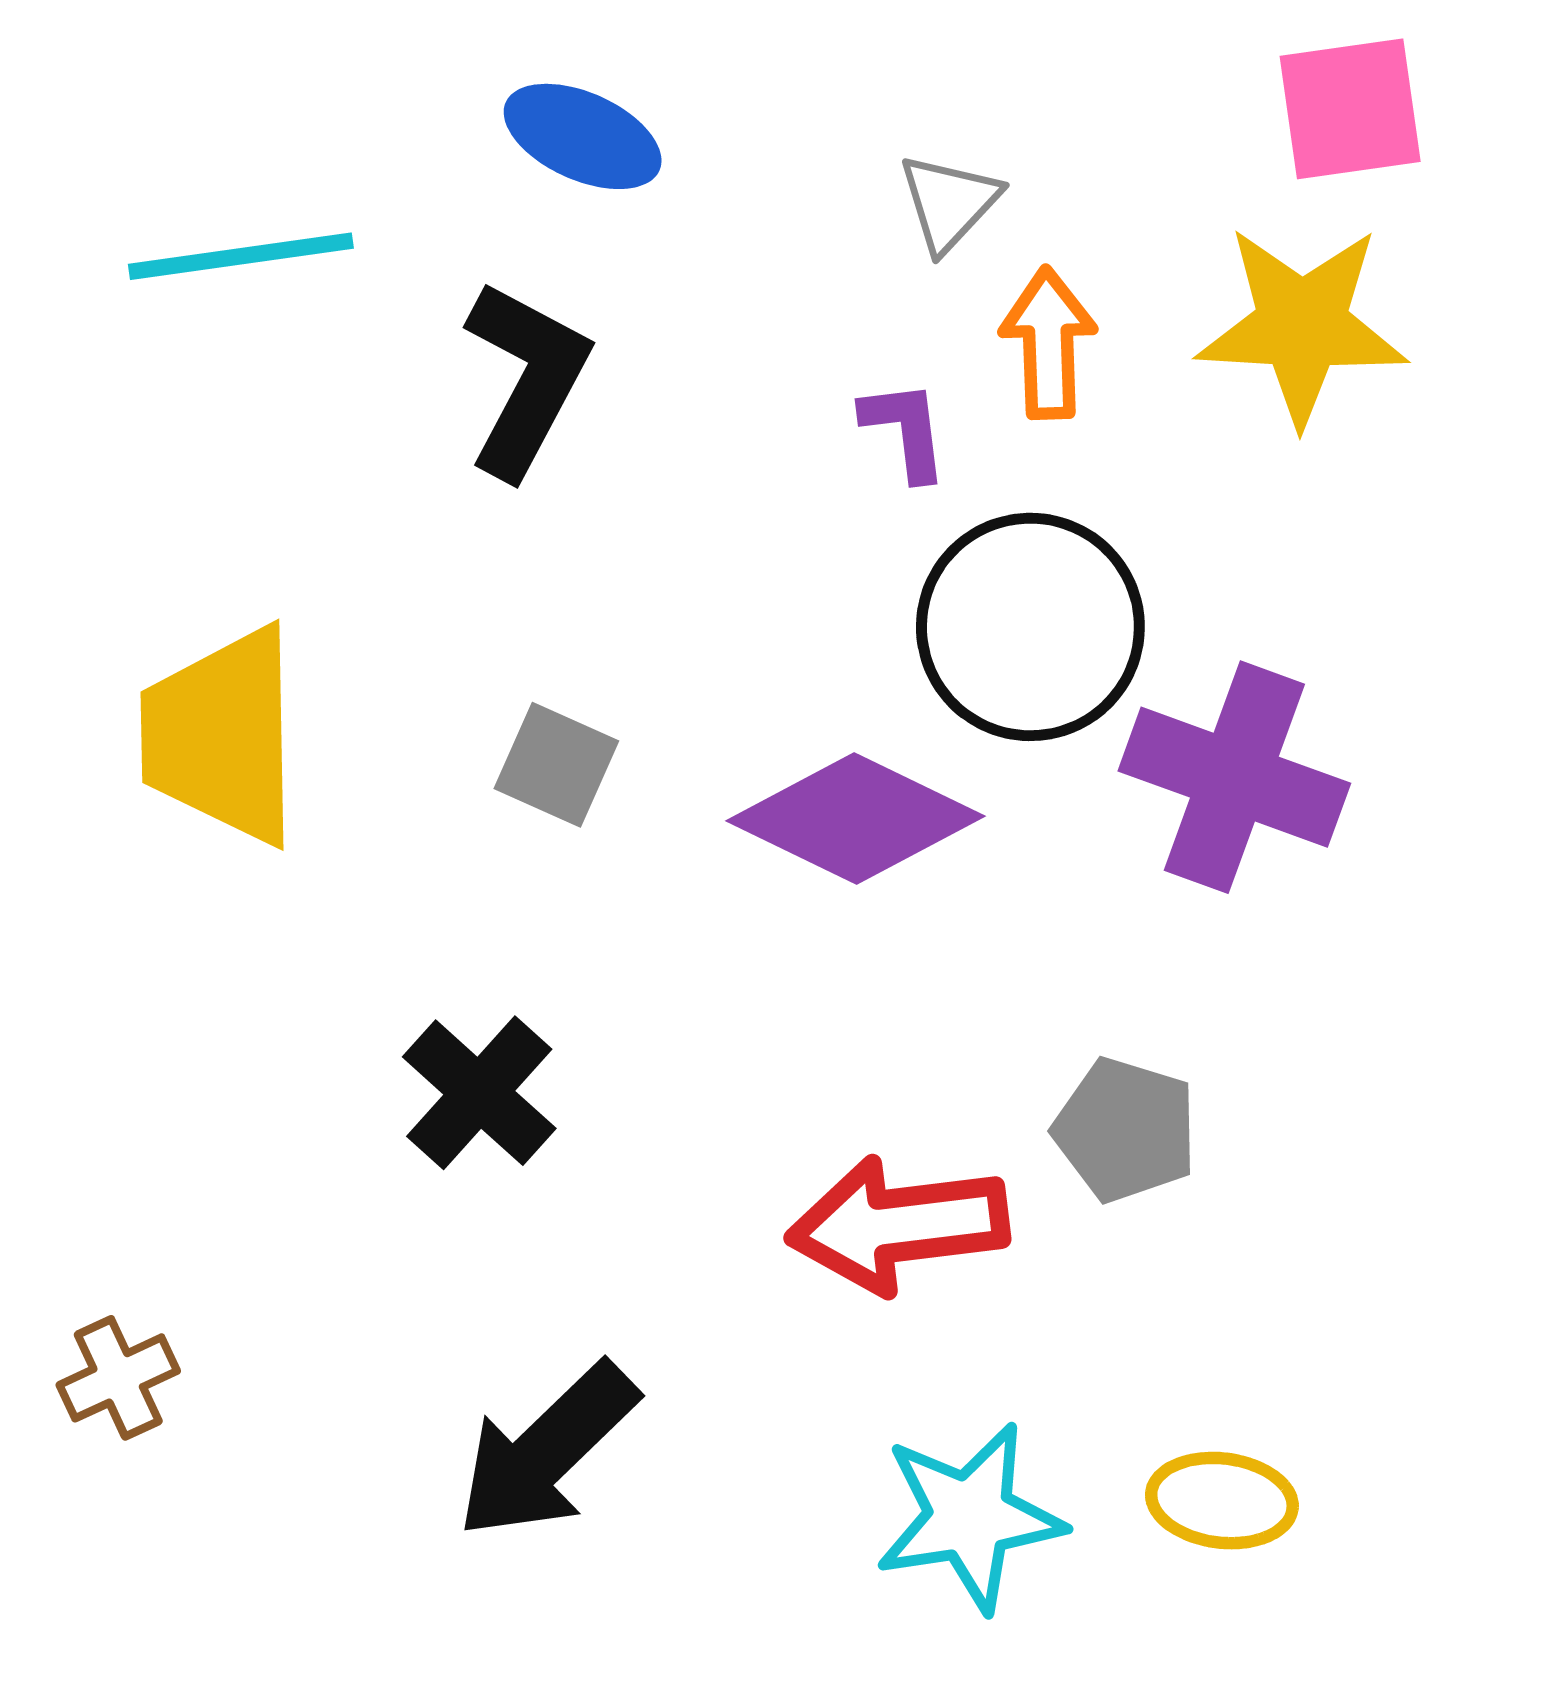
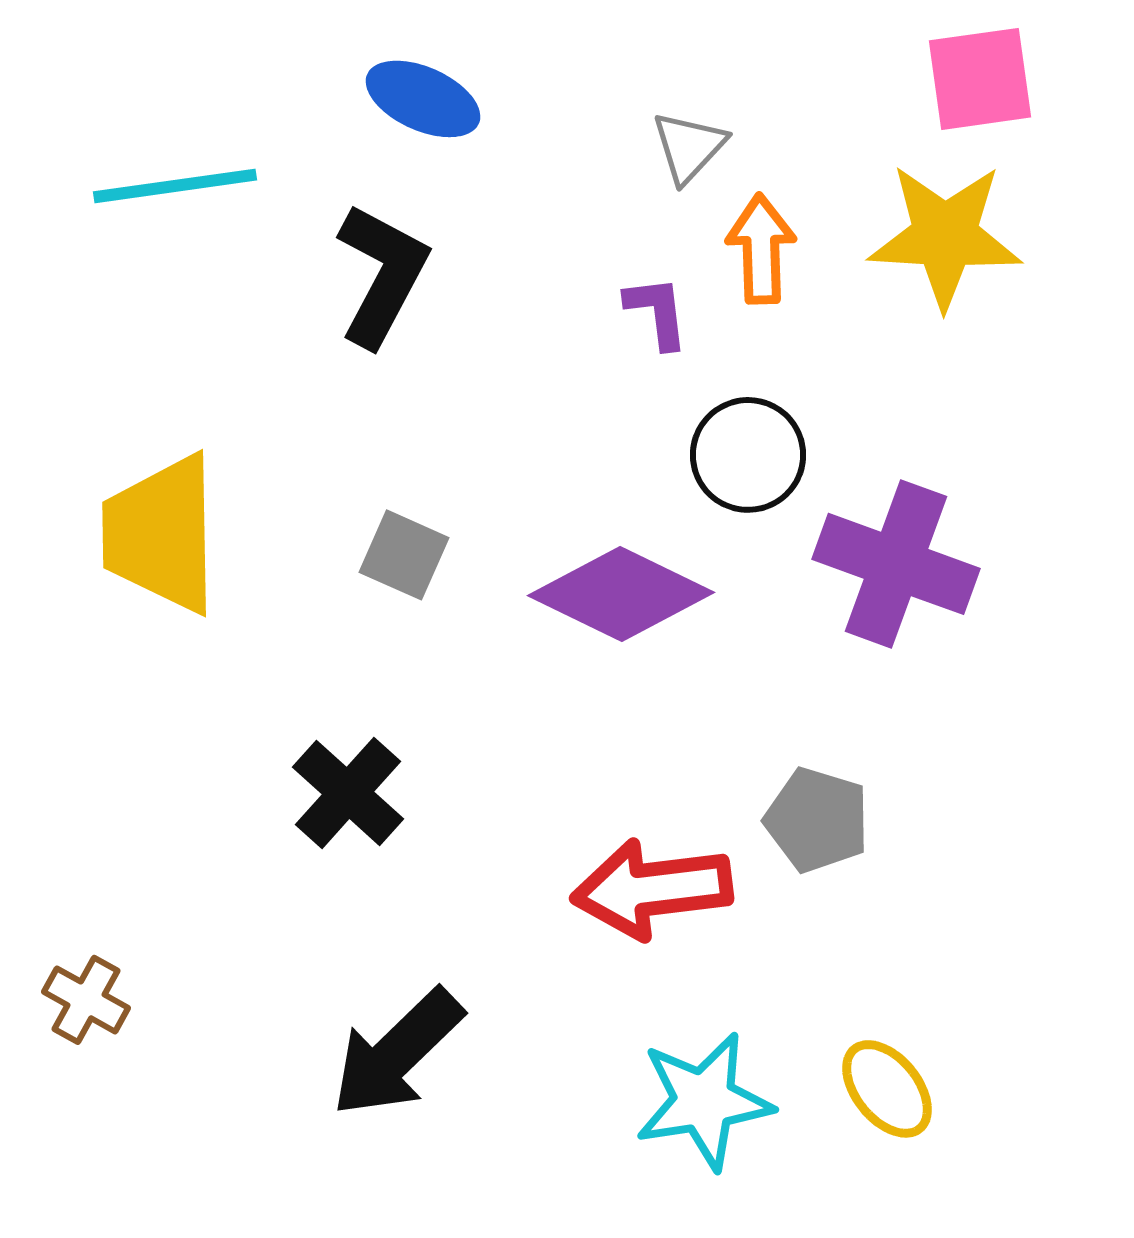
black circle: (1030, 627) -> (748, 455), size x0.7
brown cross: (118, 1378) -> (86, 1000), turned -36
yellow ellipse: (1222, 1501) -> (887, 1089), turned 44

